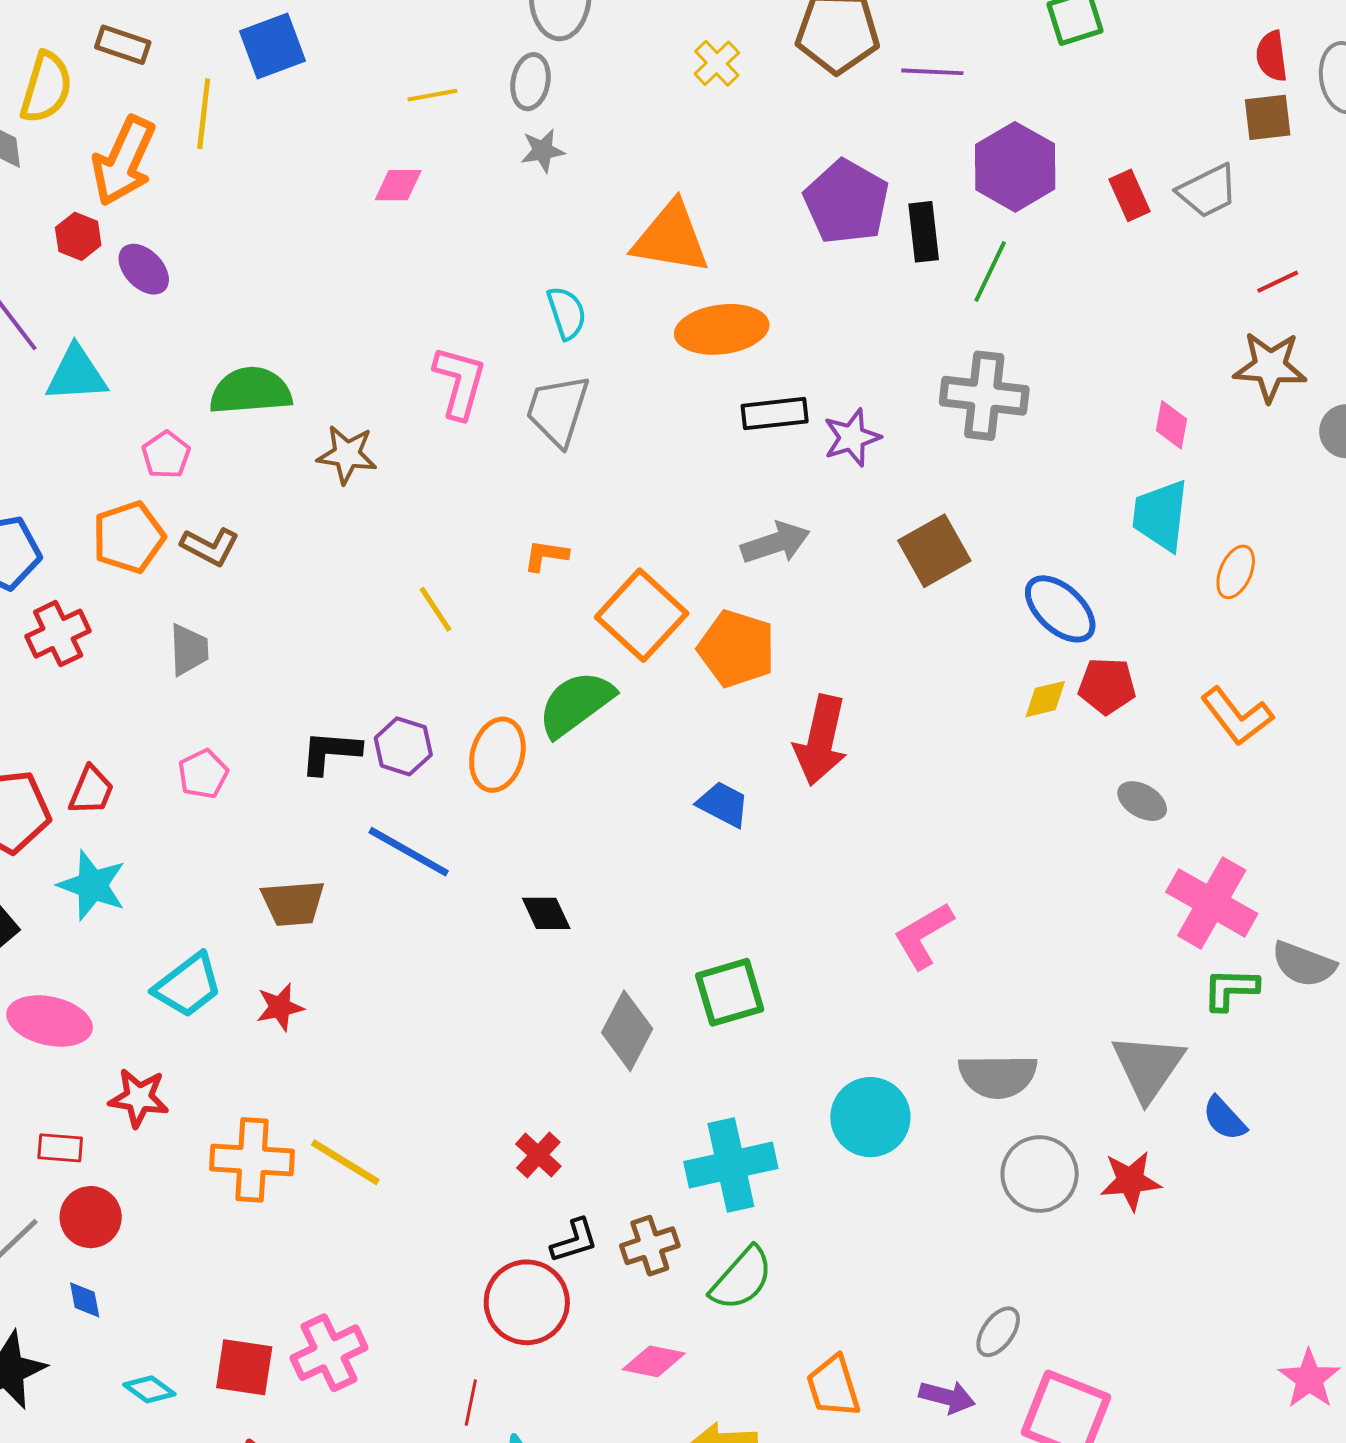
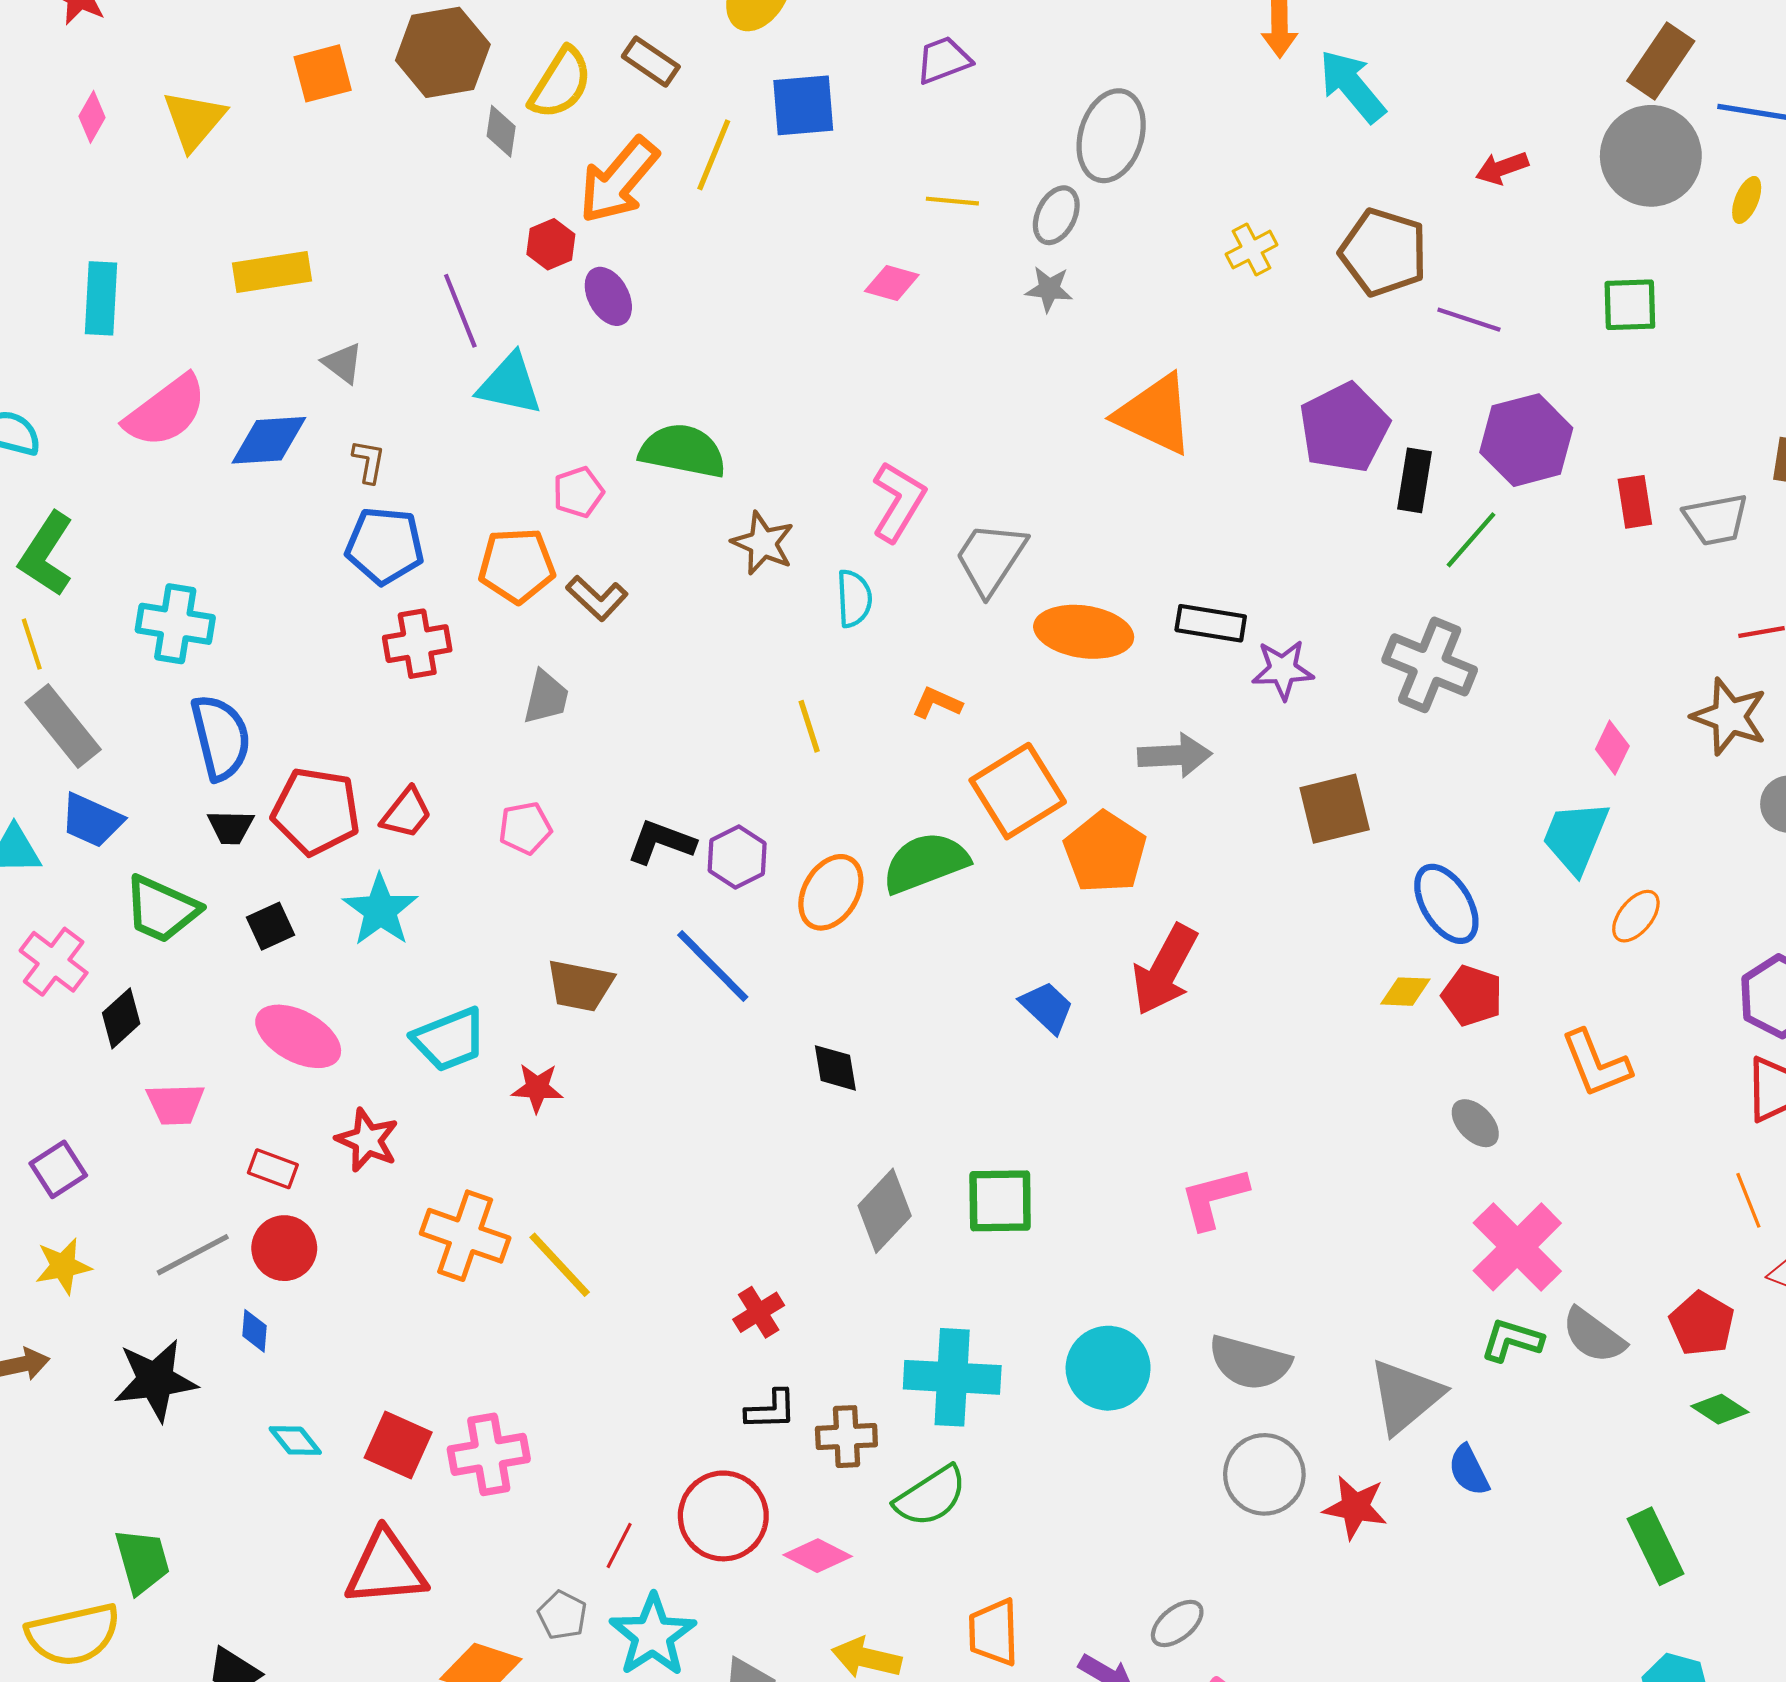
cyan semicircle: (567, 313) -> (854, 599), moved
orange ellipse: (722, 329) -> (1084, 632), moved
red circle: (527, 1302) -> (723, 1516), moved

